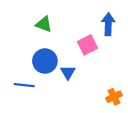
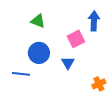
blue triangle: (68, 73) -> (68, 63), moved

